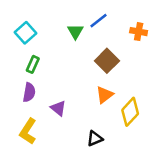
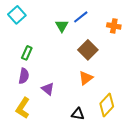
cyan square: (26, 33) -> (17, 15), moved
yellow diamond: (130, 112) -> (107, 105), moved
black triangle: (95, 139) -> (78, 114), turned 32

